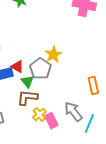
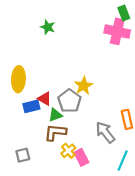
green triangle: (27, 82) -> (55, 115), turned 48
gray arrow: (73, 112) -> (105, 132), moved

